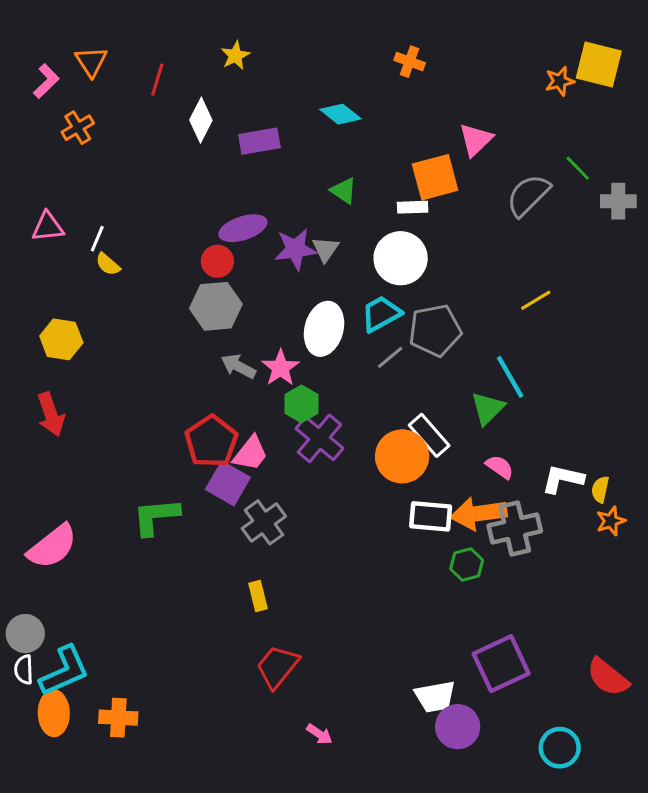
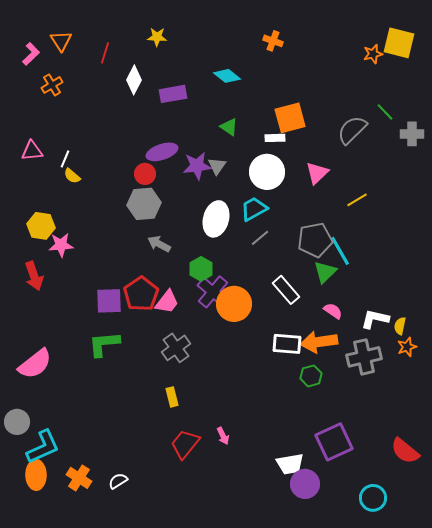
yellow star: (235, 56) -> (157, 37), turned 30
pink triangle: (476, 140) -> (317, 173), moved
gray pentagon: (435, 330) -> (315, 240), moved
pink star: (280, 368) -> (61, 245), moved, turned 30
orange circle: (402, 456) -> (234, 304), moved
purple square: (228, 483) -> (109, 301), moved, turned -32
gray cross: (515, 528) -> (364, 357), moved
white semicircle: (24, 670) -> (118, 481), moved, turned 60
orange cross: (118, 718) -> (79, 478), turned 30
pink arrow: (319, 734) -> (223, 436), moved, turned 30

